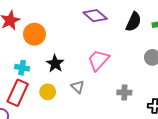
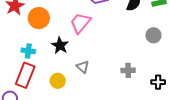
pink trapezoid: (98, 60) -> (80, 23), moved
yellow circle: (48, 92) -> (58, 81), moved

